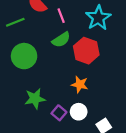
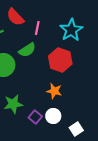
pink line: (61, 16) -> (37, 28), turned 32
green semicircle: (61, 40) -> (27, 50), moved

